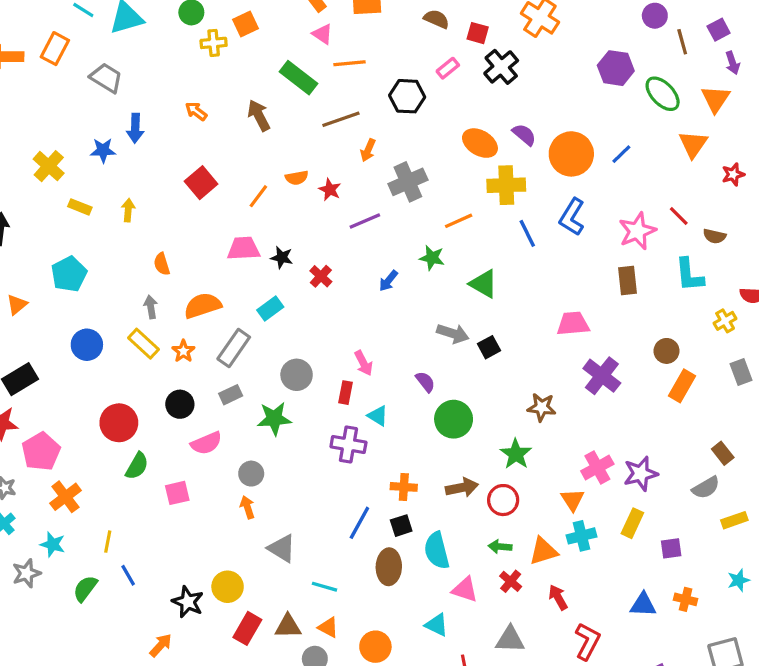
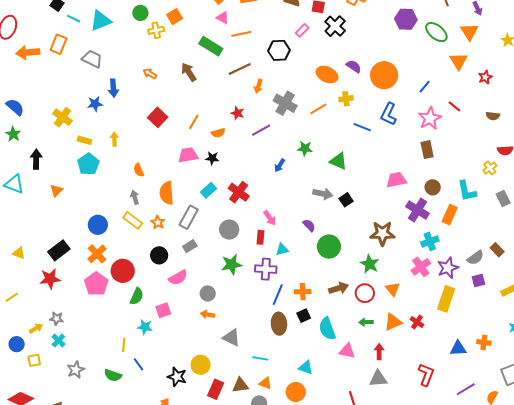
blue line: (621, 154) -> (425, 87), moved
orange semicircle: (297, 178) -> (218, 133), moved
gray cross: (408, 182) -> (285, 103), turned -30
yellow cross: (506, 185) -> (346, 99), size x0.6
orange line: (459, 221) -> (318, 109), moved
blue line: (527, 233) -> (362, 127), turned -36
brown semicircle: (715, 236) -> (493, 116), moved
cyan pentagon: (69, 274) -> (88, 164), moved
cyan L-shape: (689, 275) -> (467, 191), moved
red cross: (321, 276) -> (239, 192), moved, size x1.5
orange triangle: (17, 305) -> (56, 190), moved
orange semicircle: (203, 306) -> (167, 193), turned -70
brown circle: (666, 351) -> (433, 187), moved
orange rectangle: (682, 386) -> (450, 215), moved
brown star: (542, 407) -> (382, 233), size x1.4
cyan triangle: (378, 416) -> (282, 249), turned -40
green star: (274, 419) -> (232, 264), moved
pink pentagon: (41, 452) -> (96, 284), moved
gray semicircle: (706, 488) -> (475, 258), moved
orange cross: (65, 497) -> (97, 254), moved
orange triangle: (573, 500) -> (393, 289), moved
orange arrow: (247, 507) -> (208, 314), turned -56
blue line: (359, 523) -> (278, 295), moved
yellow rectangle: (632, 523) -> (446, 299), size x1.4
cyan cross: (582, 536) -> (430, 241), moved
cyan star: (53, 544) -> (145, 327), moved
purple square: (671, 548) -> (478, 281), moved
brown ellipse: (389, 567) -> (279, 324), moved
red cross: (511, 581) -> (417, 322), moved
green semicircle: (85, 589) -> (113, 375), turned -102
red arrow: (558, 597) -> (379, 352), moved, turned 35
cyan triangle: (437, 625) -> (306, 368), moved

